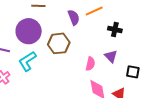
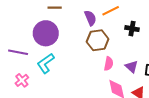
brown hexagon: (59, 43) -> (98, 40), moved
purple triangle: (111, 56) -> (132, 67), moved

